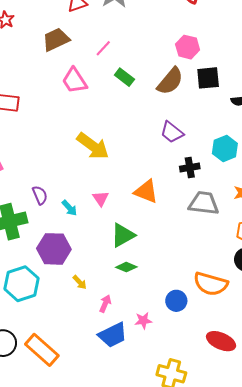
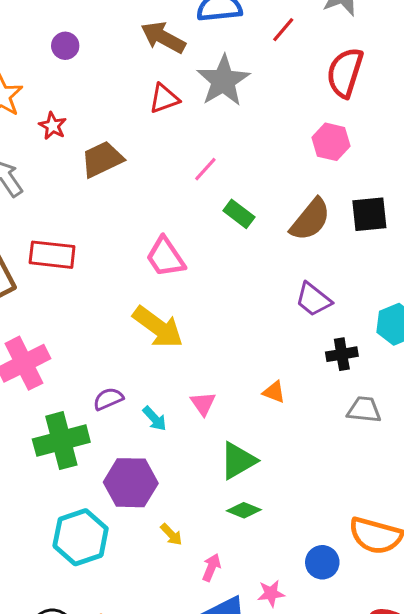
brown trapezoid: (56, 39) -> (102, 159), moved
pink hexagon: (188, 47) -> (331, 142), moved
pink trapezoid: (75, 81) -> (165, 257), moved
yellow arrow: (93, 146) -> (158, 327), moved
orange triangle: (146, 191) -> (274, 392), size x0.6
purple semicircle: (40, 195) -> (108, 399), turned -90
gray trapezoid: (204, 203) -> (364, 410), size x0.7

